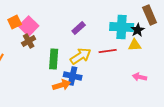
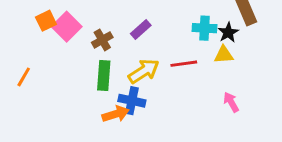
cyan cross: (122, 27) -> (204, 28), size x0.7
brown cross: (29, 41) -> (102, 40), moved
pink arrow: (140, 77) -> (231, 102), turned 48

